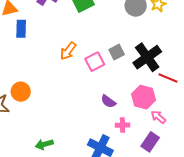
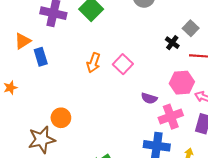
gray square: (117, 52) -> (191, 28), moved
black cross: (147, 57) -> (172, 43), size x0.5
pink cross: (123, 125) -> (171, 117), size x1.6

